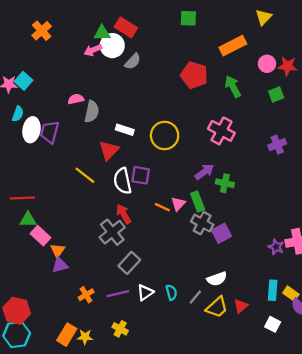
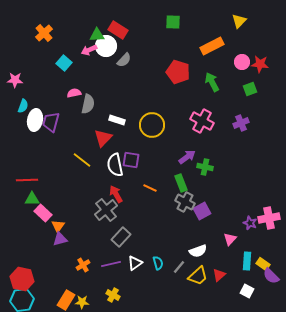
cyan square: (23, 81) -> (64, 63), moved
purple cross: (277, 145) -> (241, 123), moved
pink triangle: (178, 204) -> (230, 239), moved

